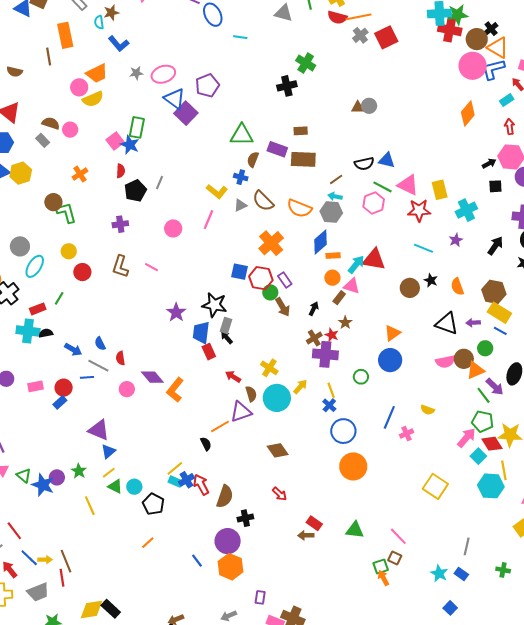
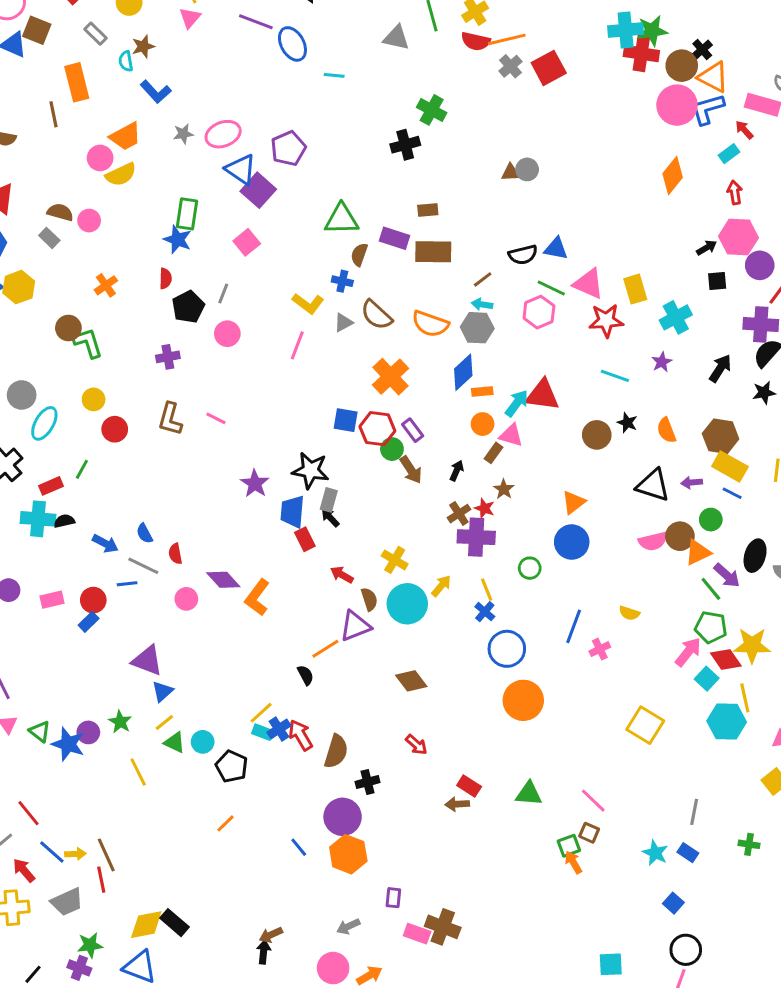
pink square: (115, 141) -> (247, 242), moved
pink circle: (173, 228) -> (227, 334), moved

